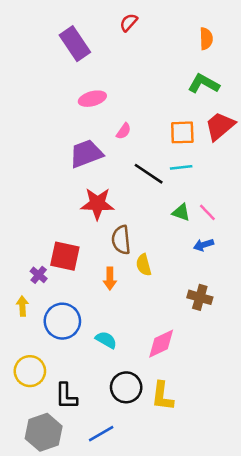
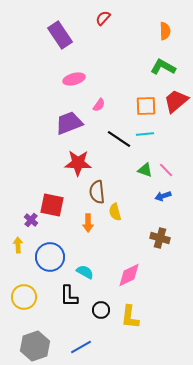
black circle: (126, 387) -> (101, 310), size x0.7
black L-shape: (66, 396) -> (69, 296), moved

